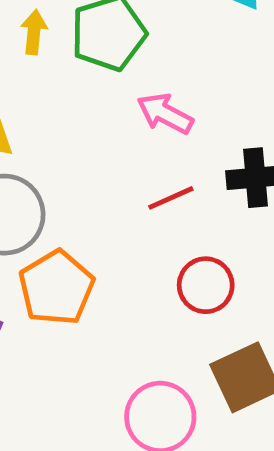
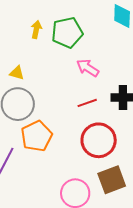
red circle: (206, 285) -> (99, 140), size x1.5

